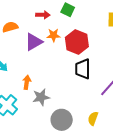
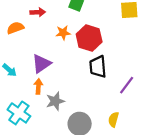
red arrow: (43, 15) -> (38, 12), moved
purple triangle: (34, 42) -> (41, 64), moved

